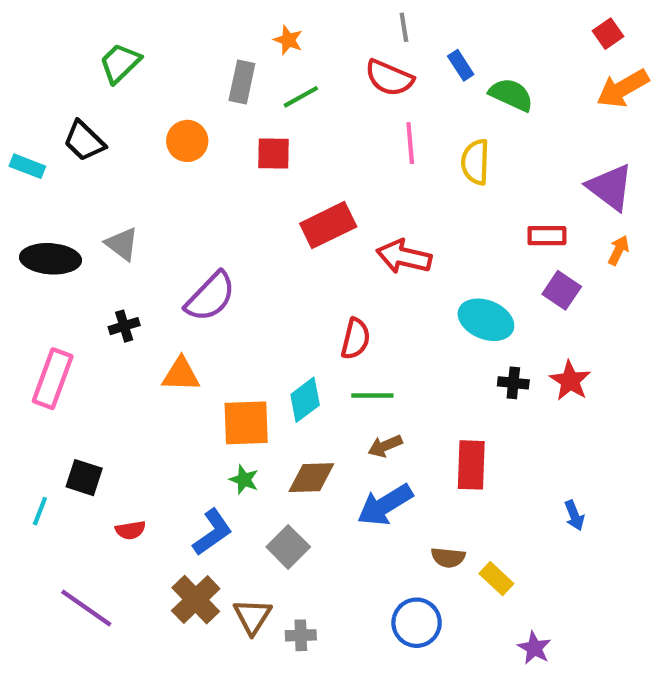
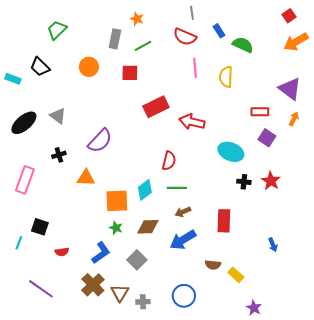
black ellipse: (50, 259) -> (24, 123), turned -44
blue circle: (417, 623) -> (184, 296), moved

